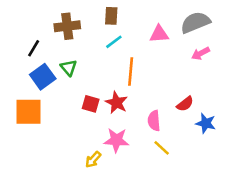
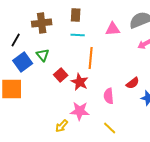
cyan line: (114, 42) -> (78, 35), turned 40
red square: (91, 104) -> (61, 75), moved, turned 32
yellow line: (162, 148) -> (110, 128), moved

